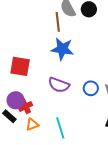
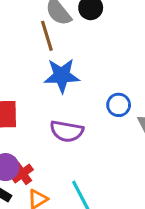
blue circle: (91, 88) -> (119, 105), moved

